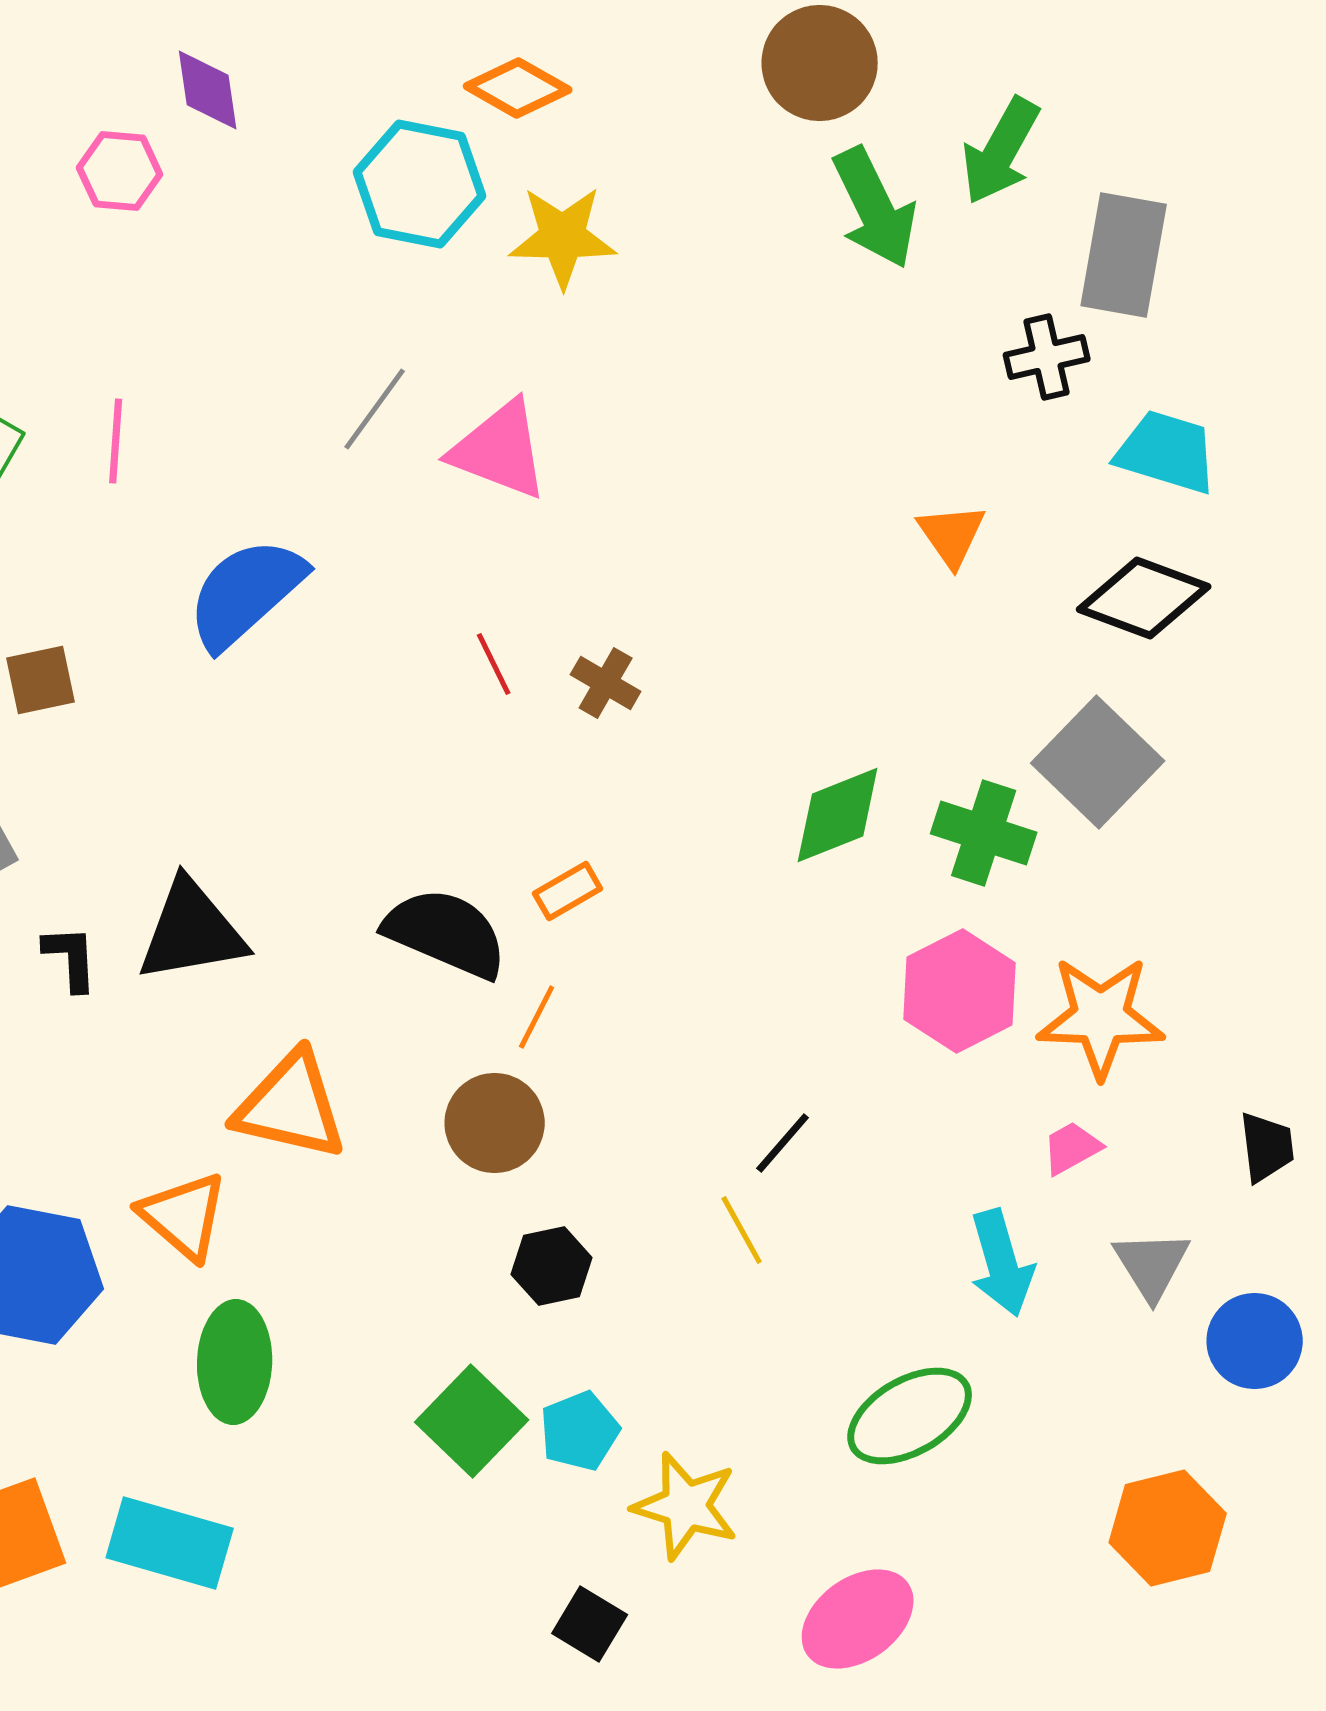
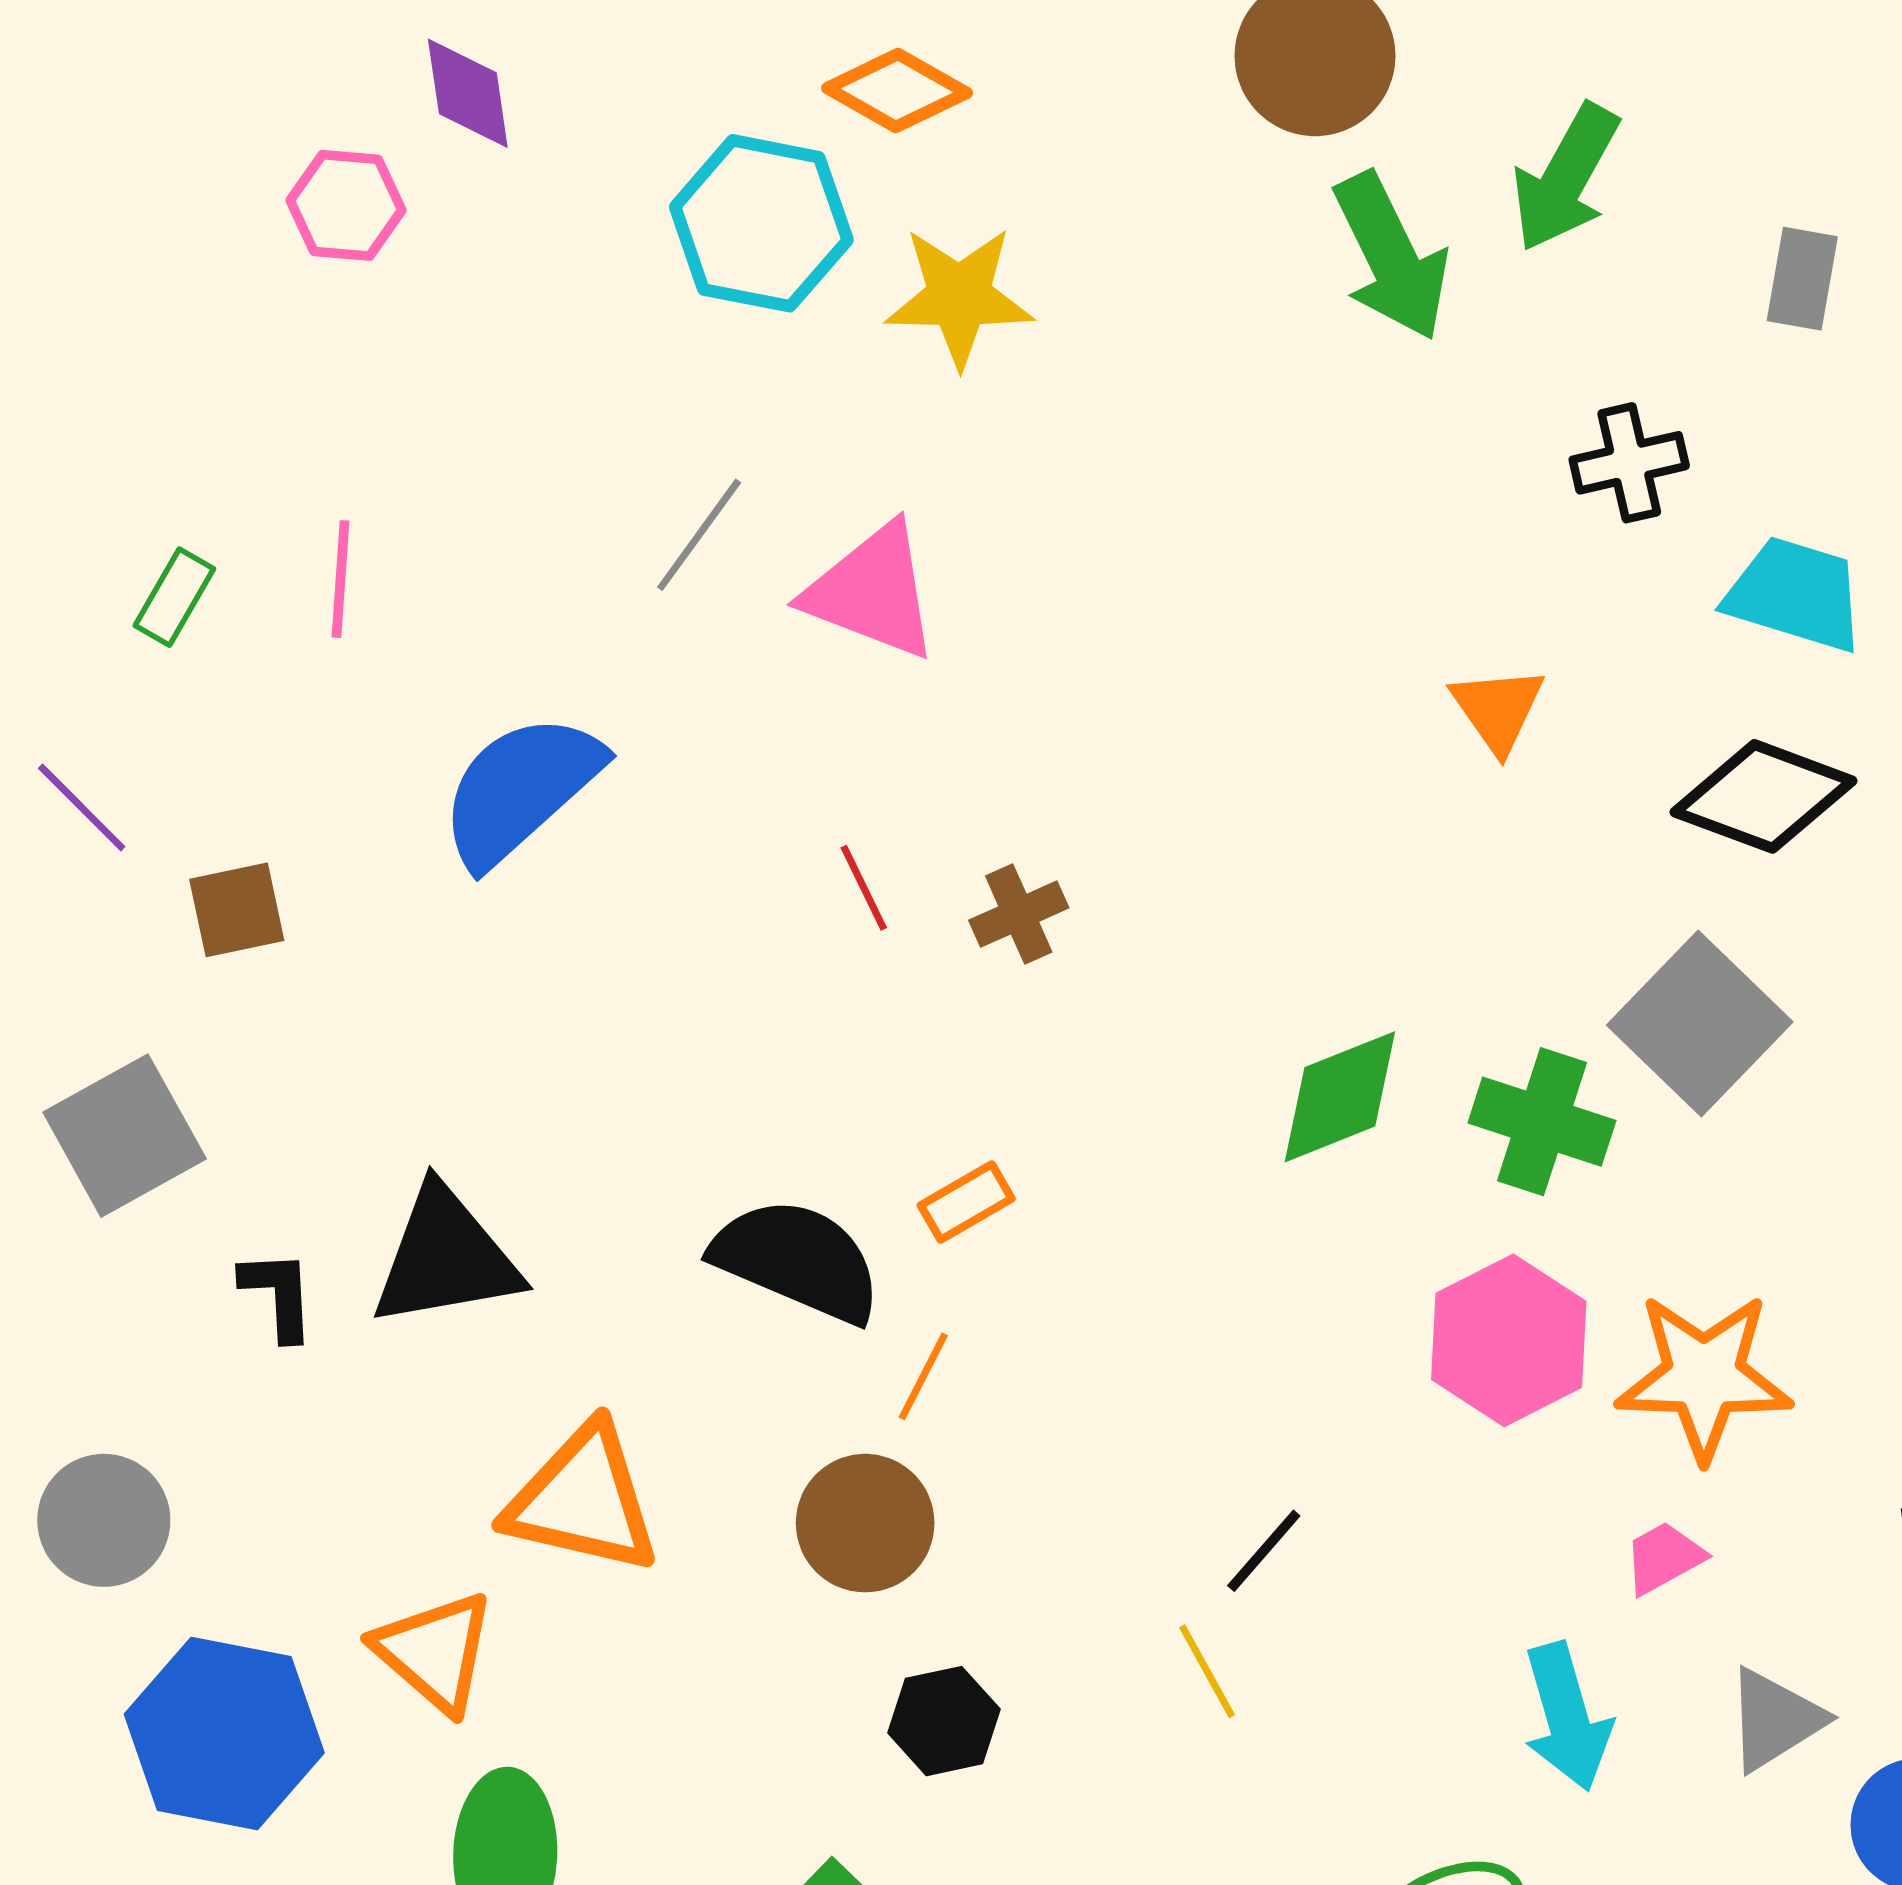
gray rectangle: (1124, 255) -> (1802, 279), moved, size x0.6
brown cross: (606, 683) -> (1019, 914), turned 36
gray triangle: (1152, 1265) -> (1775, 1720), turned 30

